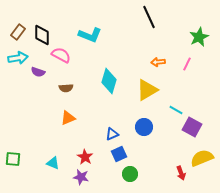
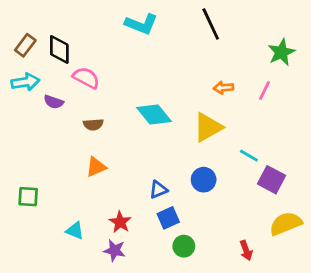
cyan L-shape: (90, 35) -> (141, 24), moved
cyan diamond: (109, 81) -> (154, 115), turned -55
green square: (13, 159) -> (28, 197), moved
red arrow: (181, 173) -> (246, 250), moved

